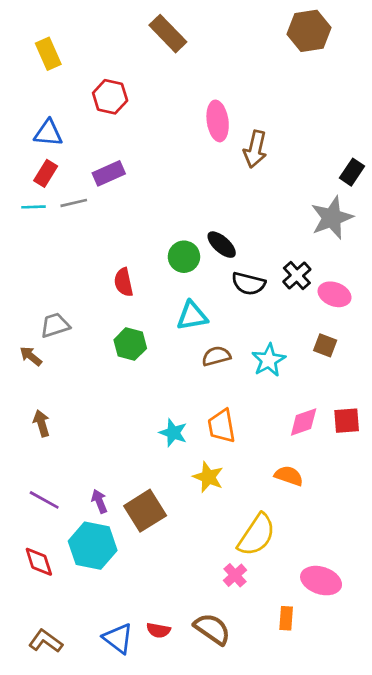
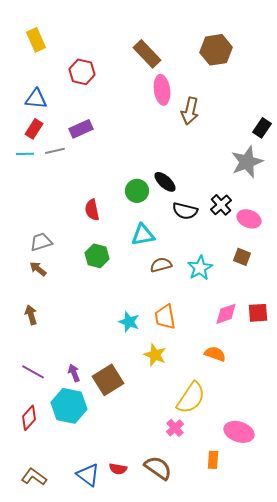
brown hexagon: (309, 31) -> (216, 50), moved
brown rectangle: (168, 34) -> (147, 54), moved
brown arrow: (31, 356) -> (38, 269), moved
red diamond: (39, 562) -> (29, 418), turned 60

